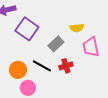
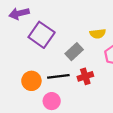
black line: (42, 66) -> (58, 76), turned -36
pink circle: (28, 88) -> (52, 101), moved

